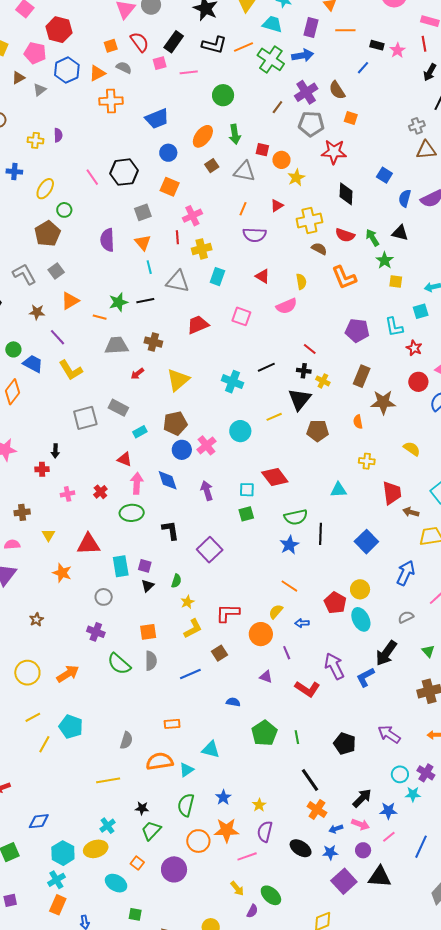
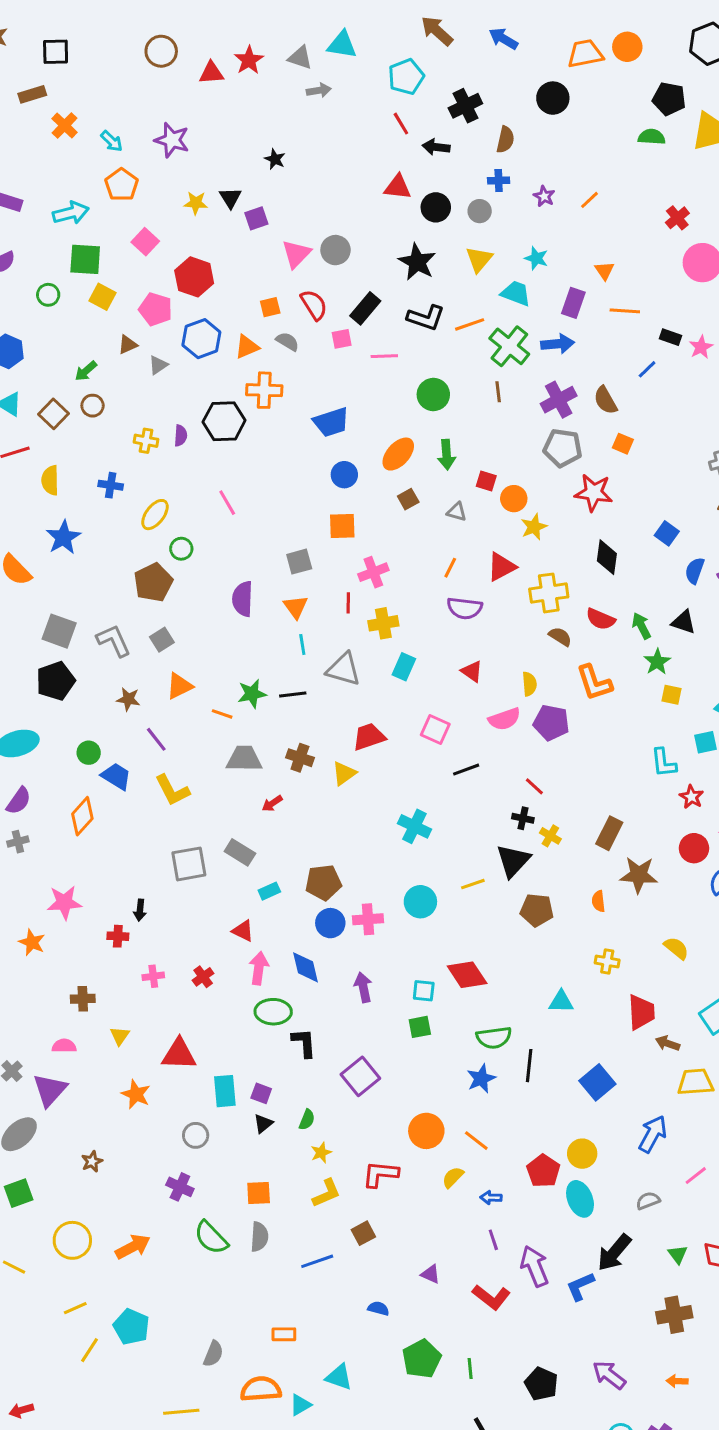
brown line: (277, 107) -> (498, 392), moved, turned -48
black hexagon: (124, 172) -> (224, 421), moved
gray triangle: (244, 172) -> (457, 512), size x0.6
orange square: (170, 187) -> (342, 526), turned -30
red triangle: (277, 206) -> (501, 567), size x1.5
purple pentagon: (357, 330) -> (551, 723), moved
black line: (266, 367) -> (466, 770), moved
yellow triangle: (178, 380) -> (344, 773), moved, size x0.7
pink cross: (207, 445) -> (368, 919), turned 30
green ellipse: (132, 513) -> (273, 1012), moved
orange circle: (261, 634) -> (426, 1131), moved
purple line: (287, 653) -> (493, 1240), moved

